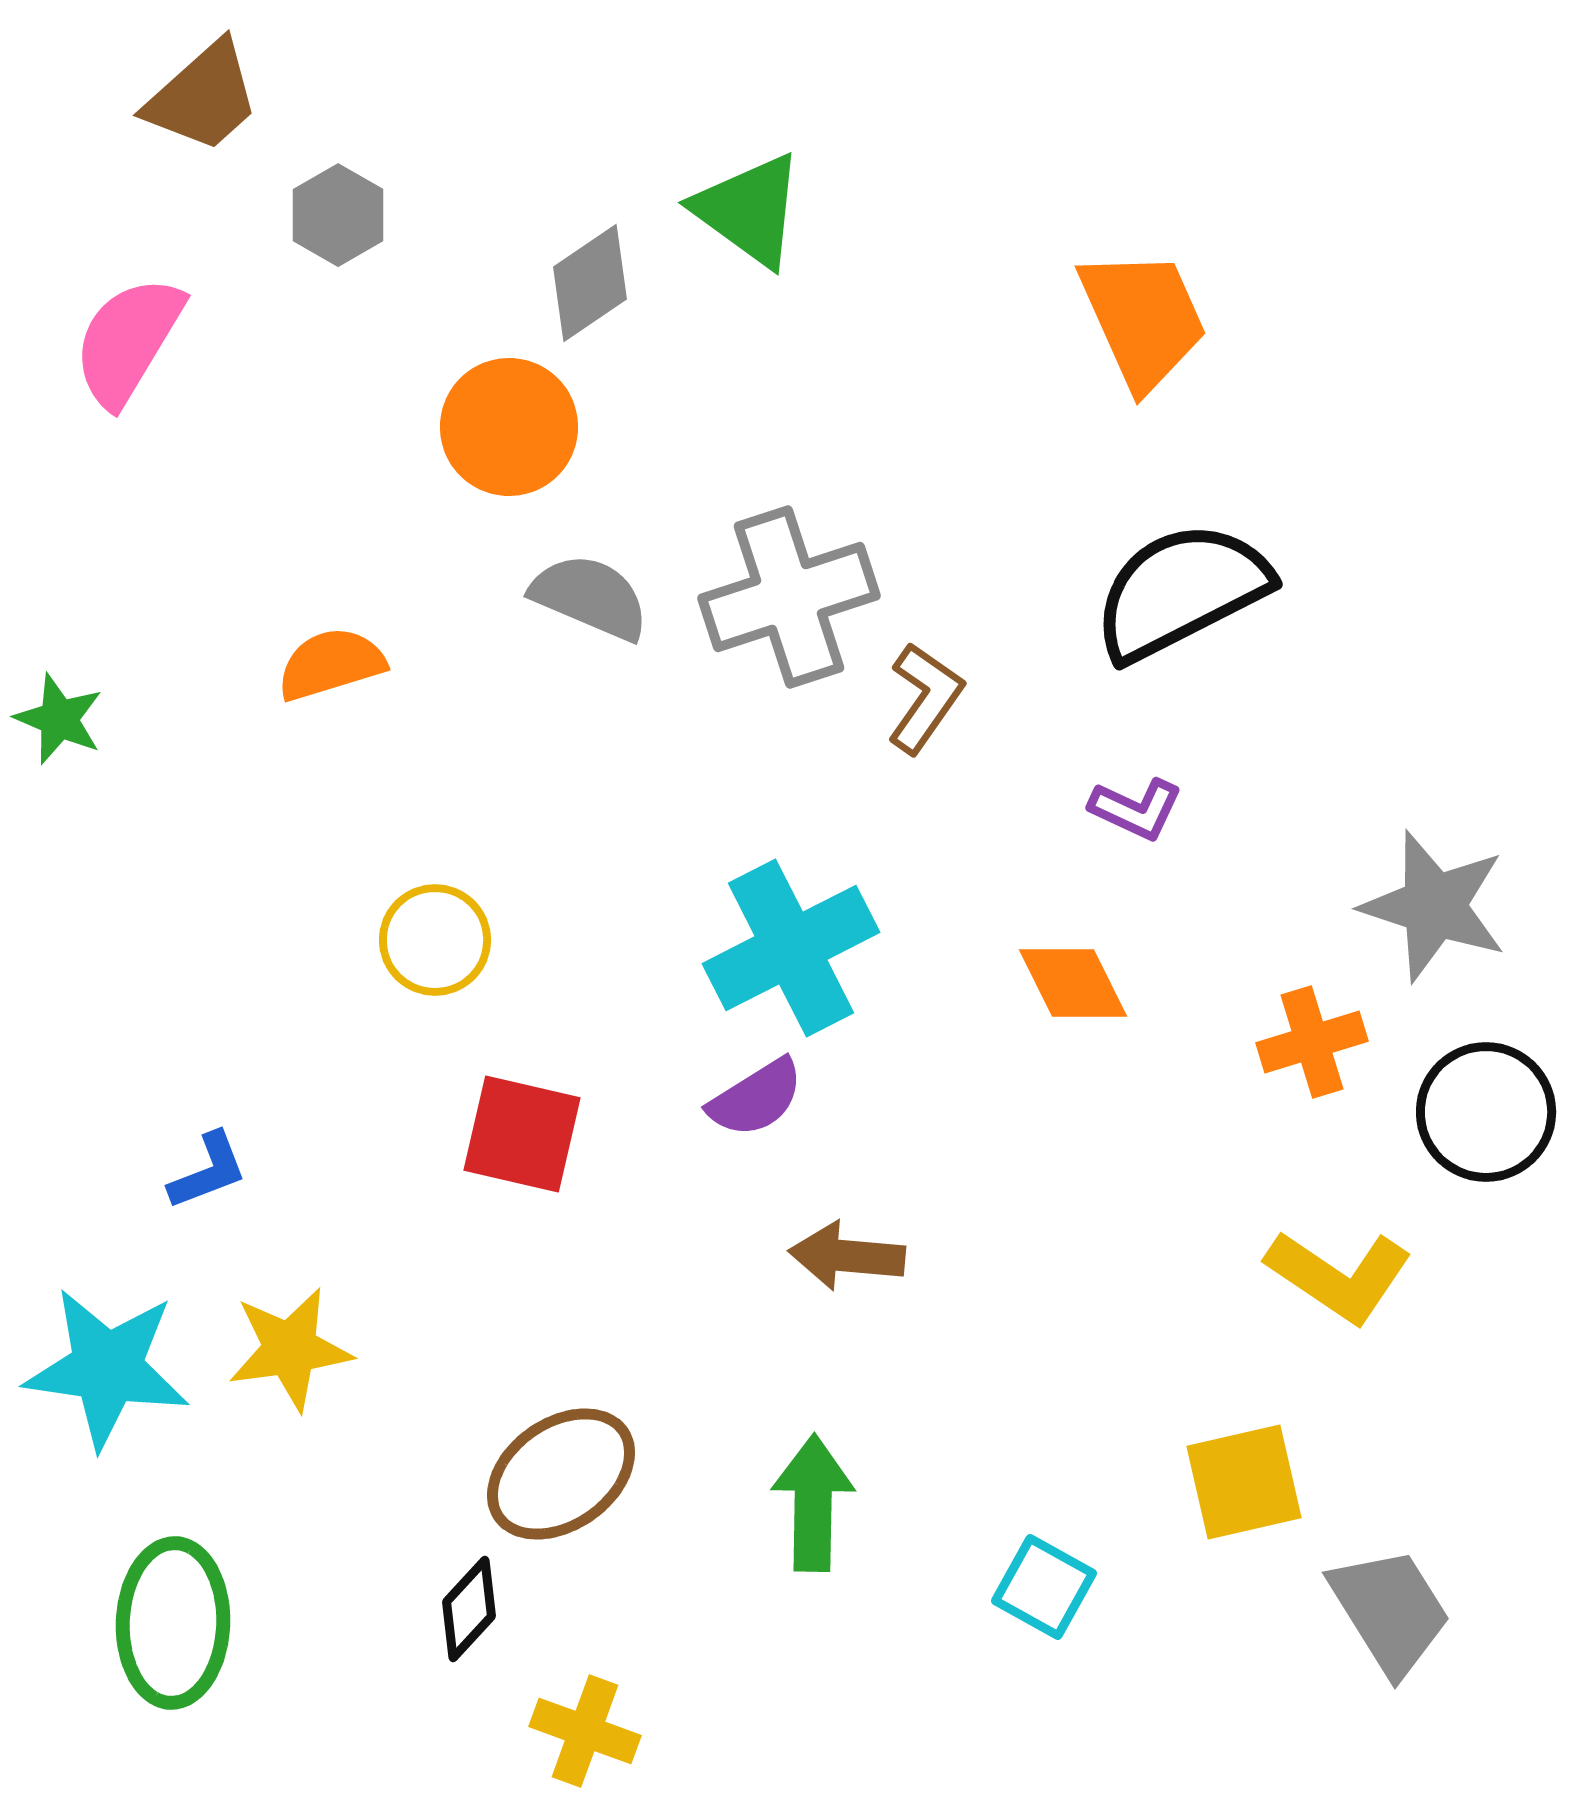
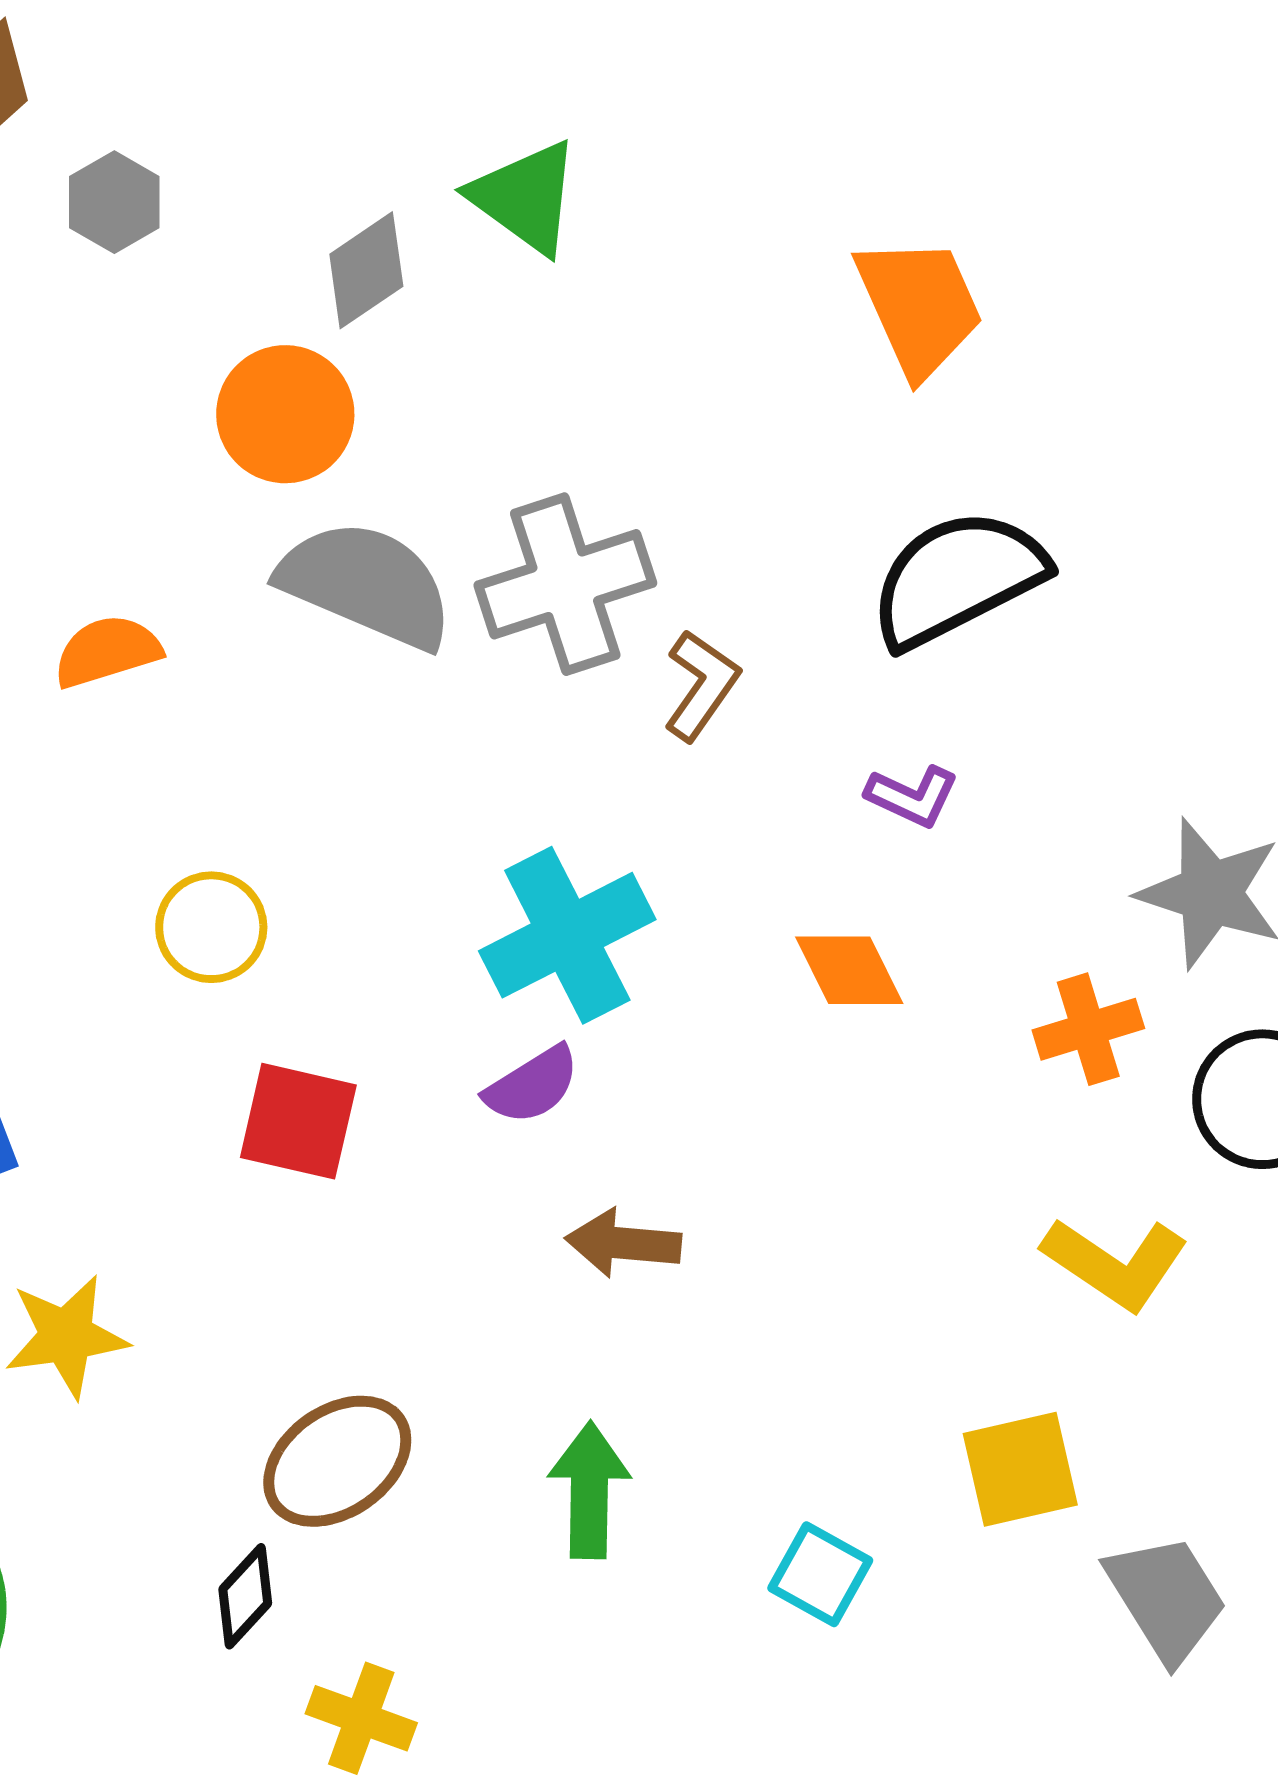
gray semicircle: (590, 597) -> (366, 584), size x1.5

